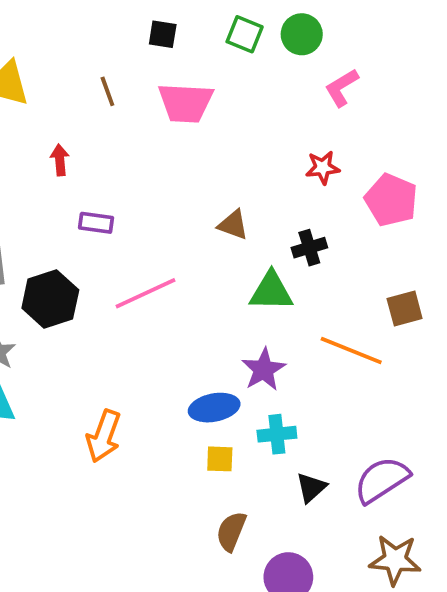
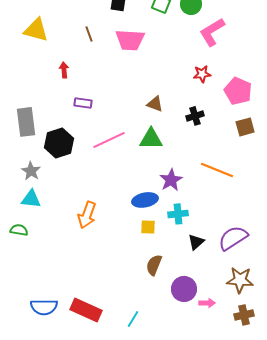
pink L-shape: (342, 88) -> (212, 32), size x1.4
green triangle: (271, 291) -> (151, 139), moved
brown square: (405, 309) -> (245, 127), moved

